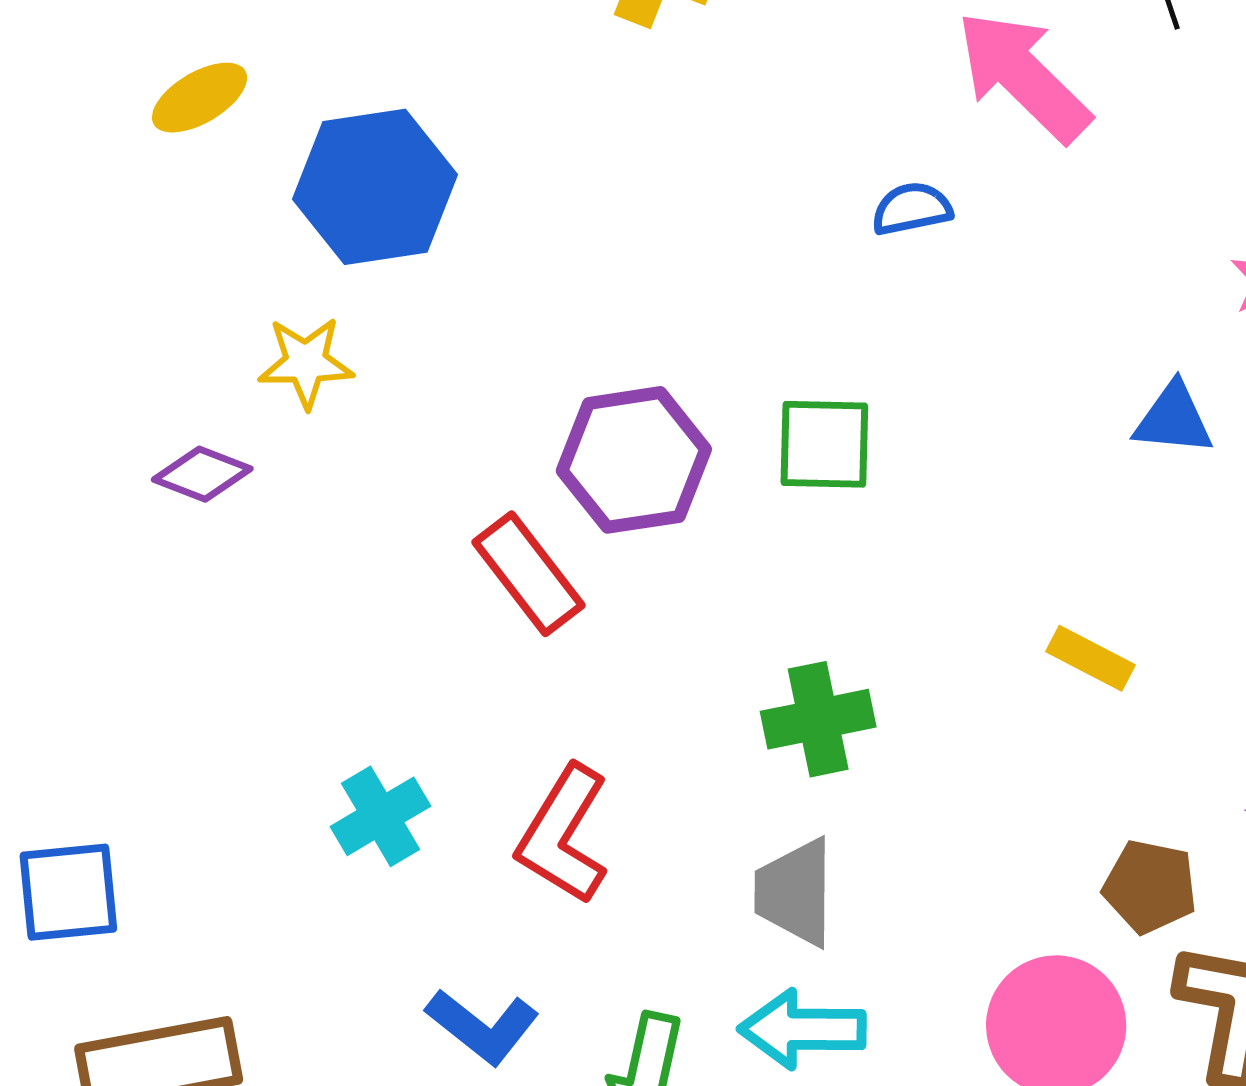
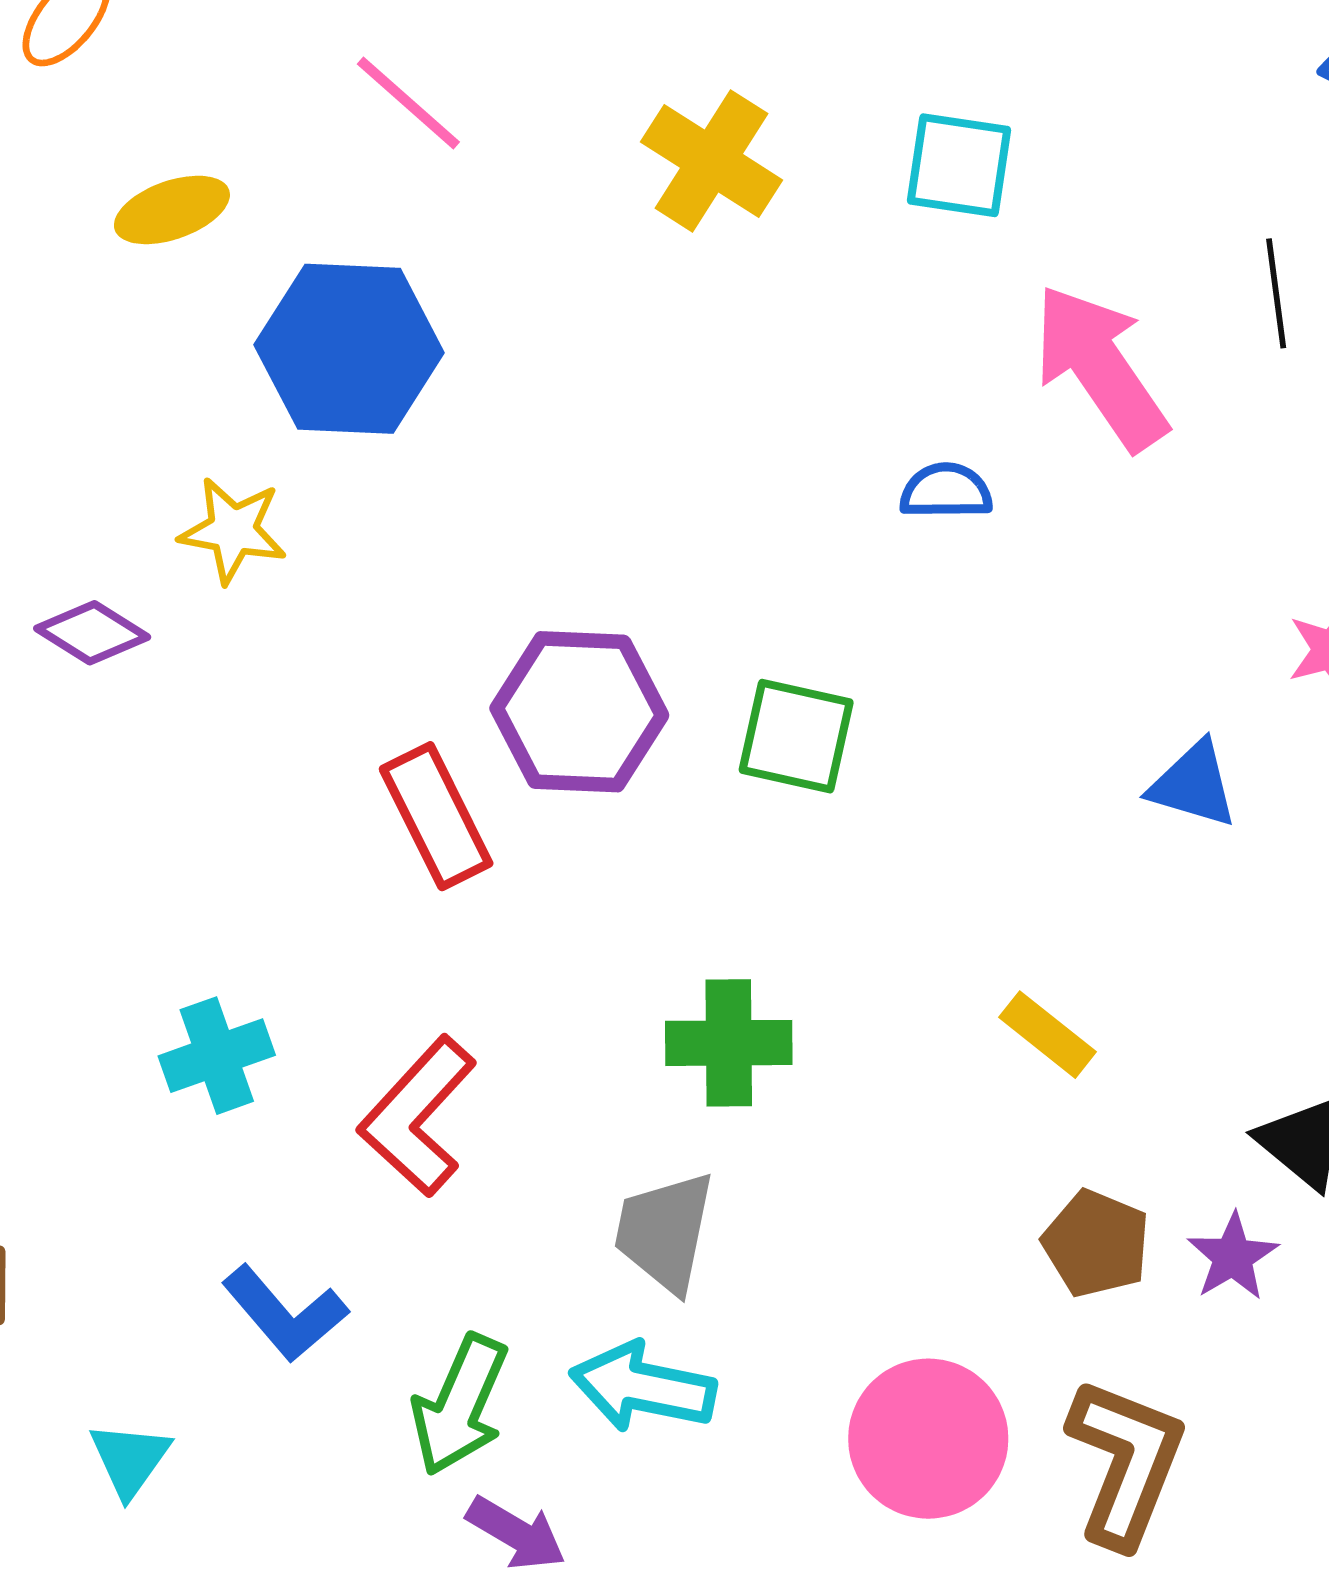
brown pentagon: (1150, 887) -> (1096, 1244), moved

